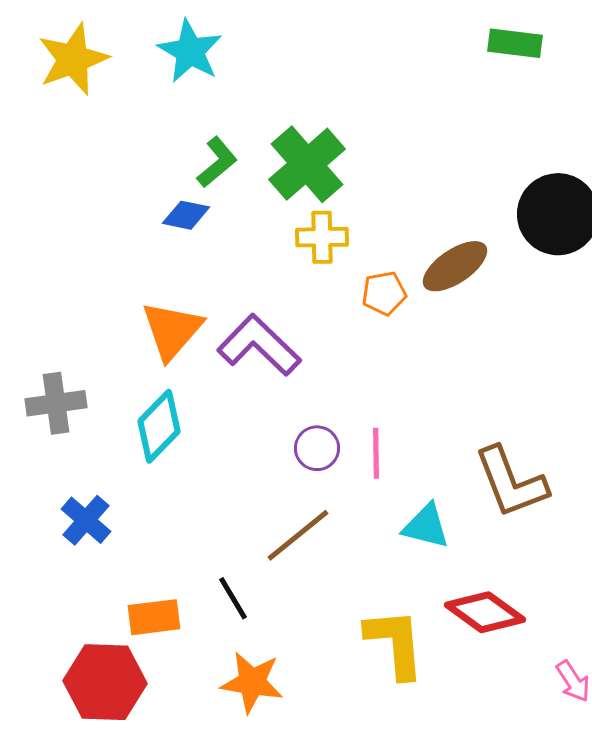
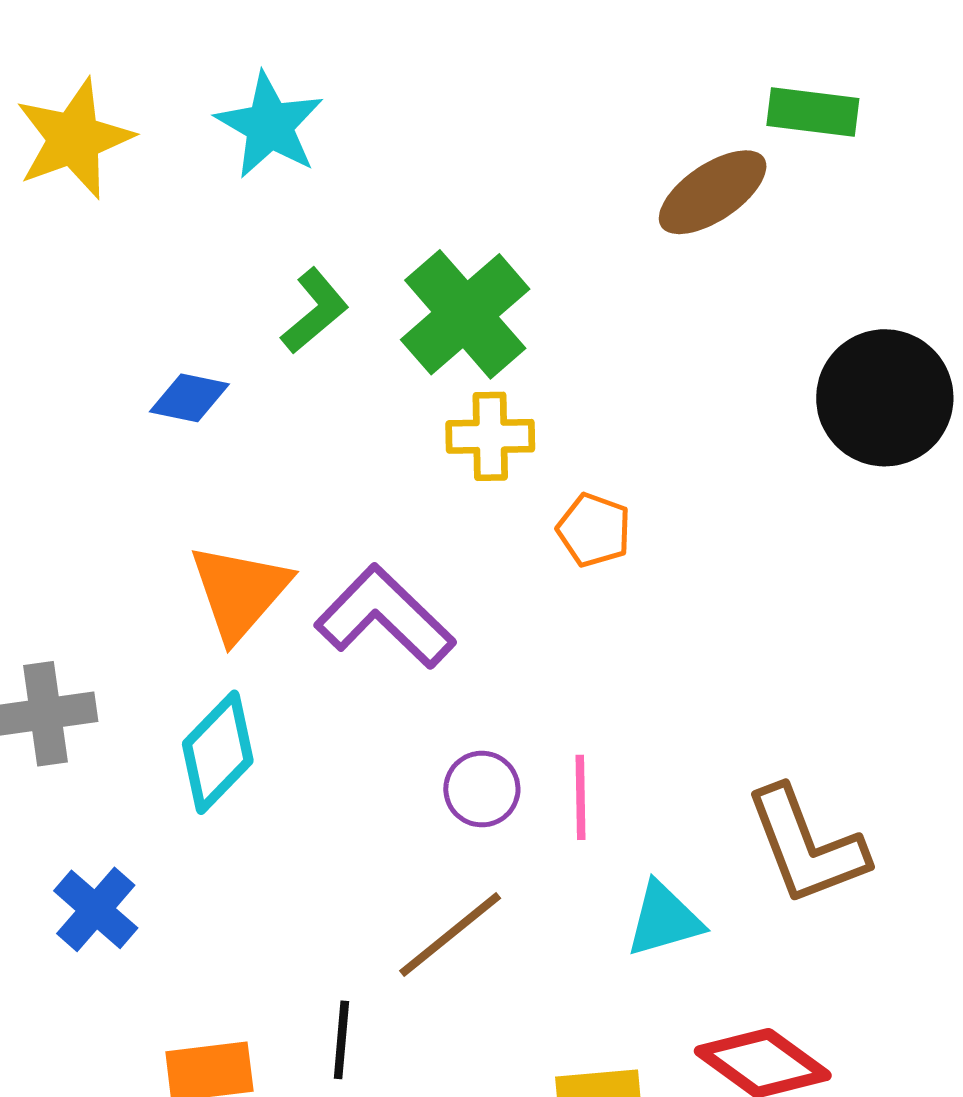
blue diamond: (186, 215) -> (189, 398), moved
brown ellipse: (455, 266) -> (713, 192), moved
orange pentagon: (384, 293) -> (594, 530), turned 30
cyan triangle: (426, 526) -> (664, 919), turned -30
black line: (233, 598) -> (341, 1040), turned 36

